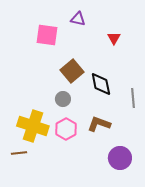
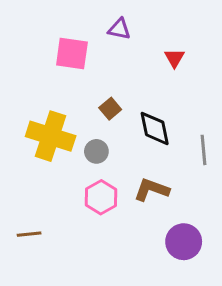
brown square: (72, 71) -> (110, 109), size x0.6
yellow cross: (33, 126) -> (51, 136), moved

